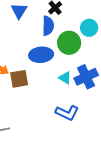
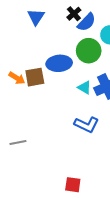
blue semicircle: (48, 26) -> (87, 22), moved, turned 42
brown square: (19, 79) -> (35, 77), moved

